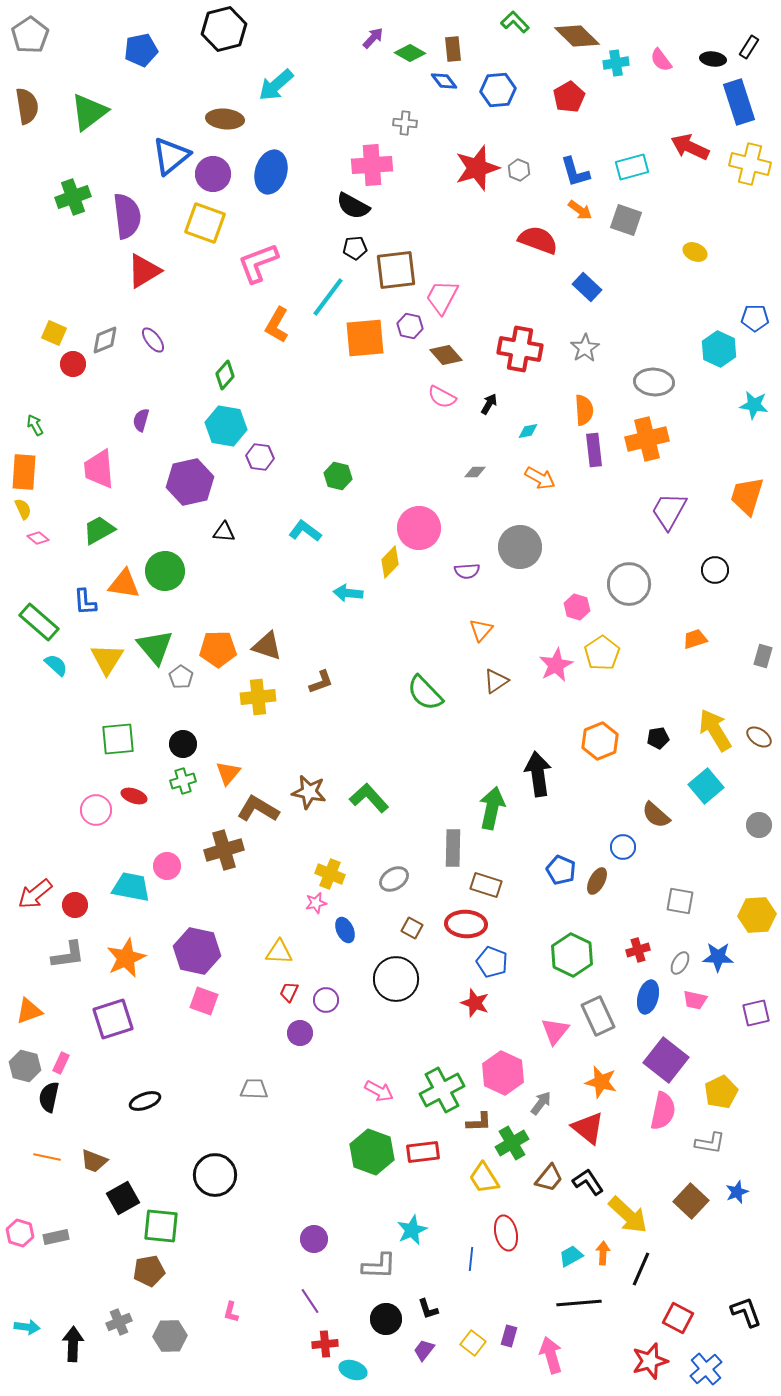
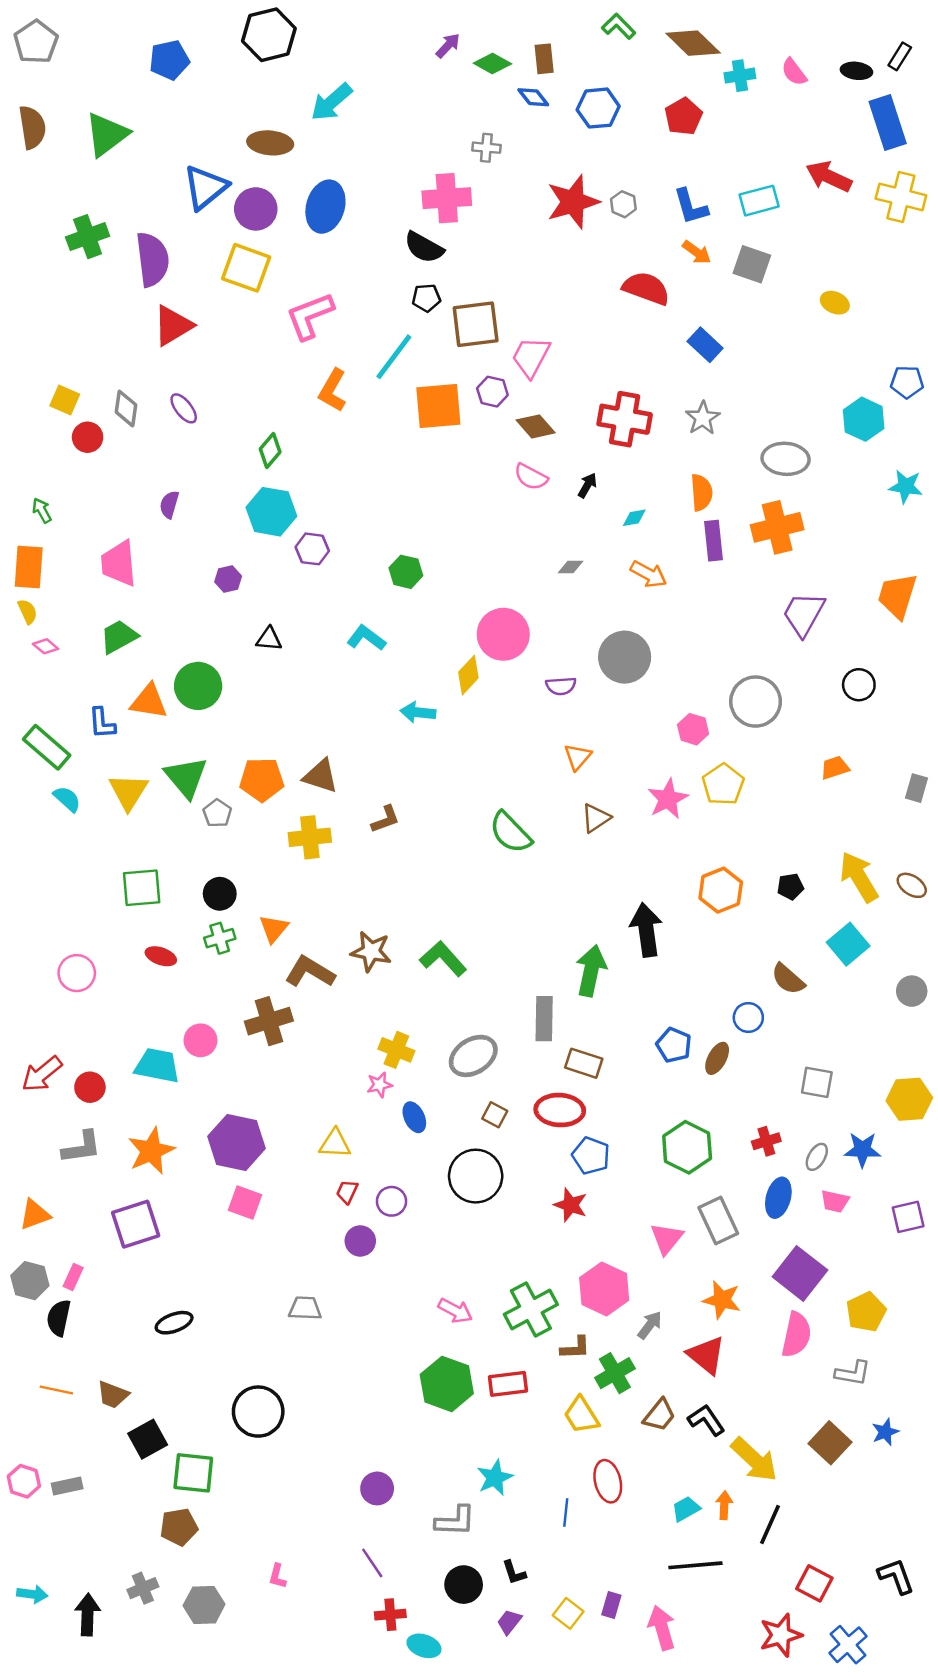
gray diamond: (105, 340) -> (126, 408), turned -60
purple hexagon: (190, 482) -> (228, 579), size x0.5
pink circle: (96, 810) -> (77, 973), moved
gray ellipse: (394, 879) -> (473, 1056), size x1.4

